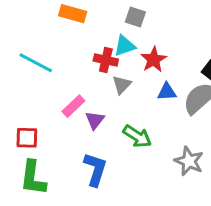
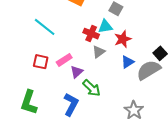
blue triangle: (167, 92) -> (128, 62), turned -40
green arrow: (137, 136) -> (91, 88), moved
red square: (27, 138) -> (41, 62), moved

